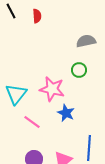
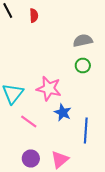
green circle: (79, 70) -> (83, 66), moved
blue line: (89, 148) -> (86, 130), moved

